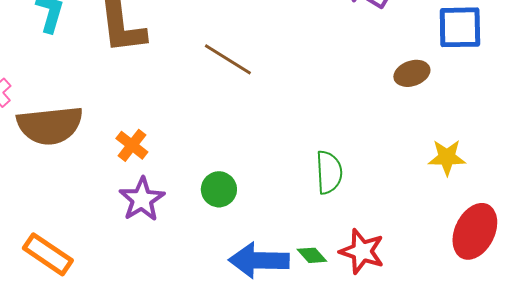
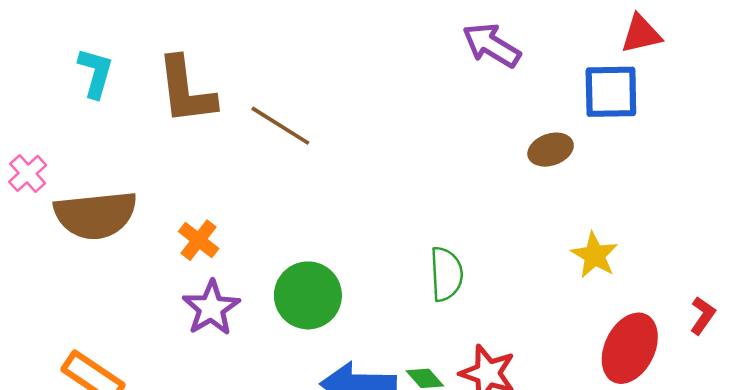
brown line: (228, 59) -> (280, 126), moved
yellow star: (447, 157) -> (595, 255), turned 30
green circle: (219, 189) -> (308, 295), size x1.5

